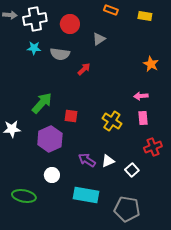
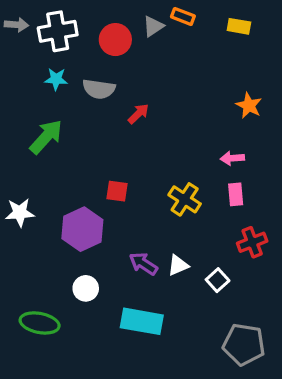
gray triangle: (99, 39) -> (153, 26), moved
green arrow: (42, 103) -> (46, 137), moved
gray pentagon: (127, 209) -> (244, 344), moved

